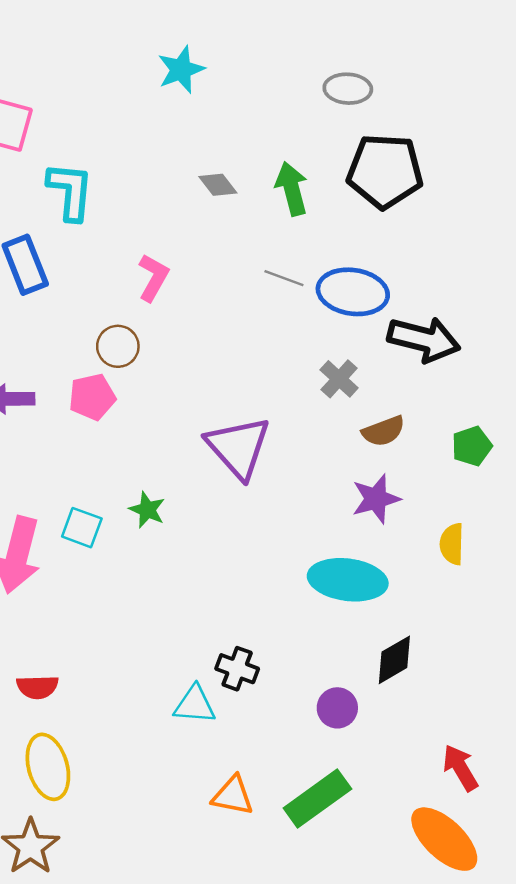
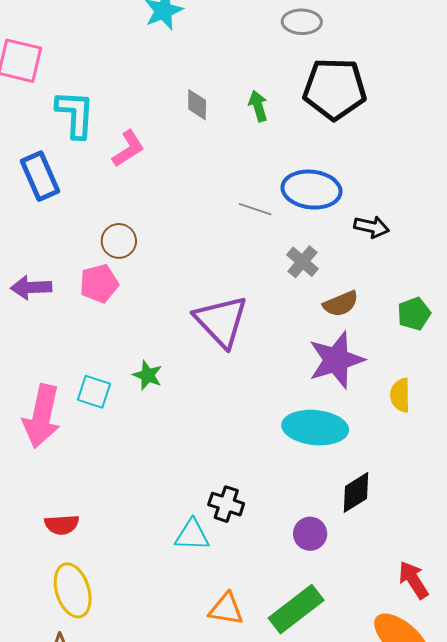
gray diamond: (218, 185) -> (197, 105), turned 40
green arrow: (292, 189) -> (258, 106), size x0.7
pink L-shape: (153, 278) -> (128, 149), moved, turned 30
gray line: (284, 278) -> (255, 209), moved
black arrow: (424, 339) -> (372, 227), size x0.6
purple star: (376, 499) -> (336, 360), size x1.4

